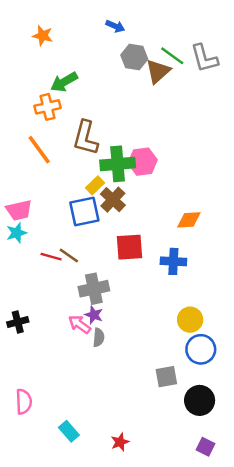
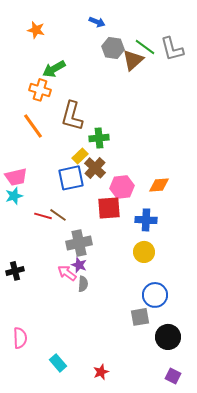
orange cross: (47, 107) -> (40, 90), turned 30
pink hexagon: (143, 162) -> (122, 187), moved
green cross: (118, 164) -> (99, 138), size x0.7
yellow circle: (190, 320) -> (144, 252), moved
blue circle: (201, 349) -> (155, 295), moved

